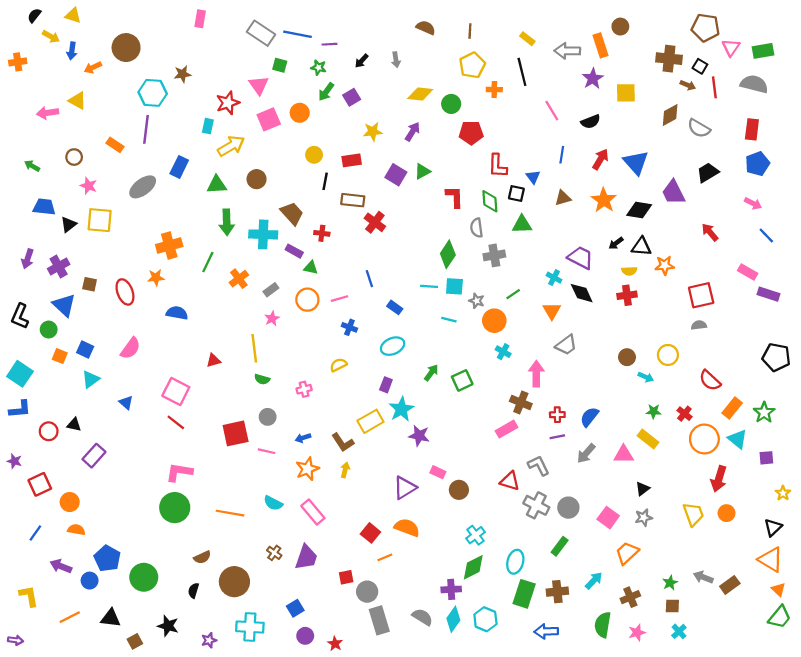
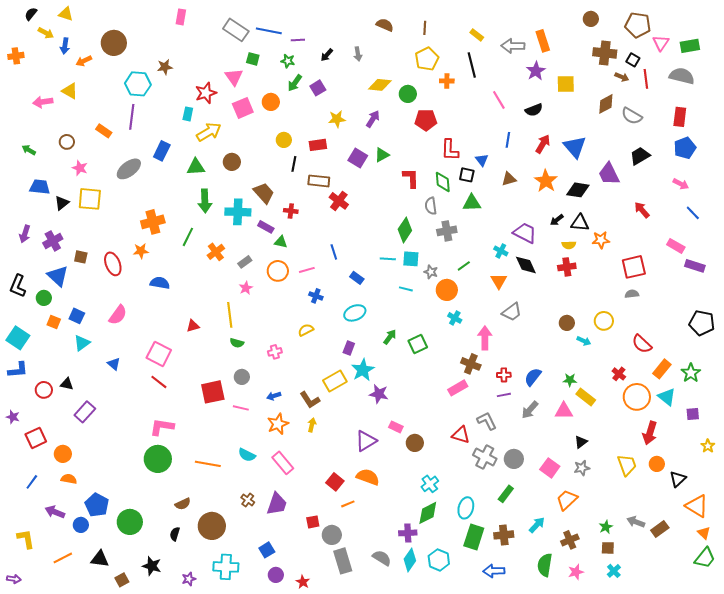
brown circle: (620, 27) -> (591, 19), moved
green star: (654, 411) -> (570, 380), moved
black triangle: (773, 527) -> (678, 479), moved

